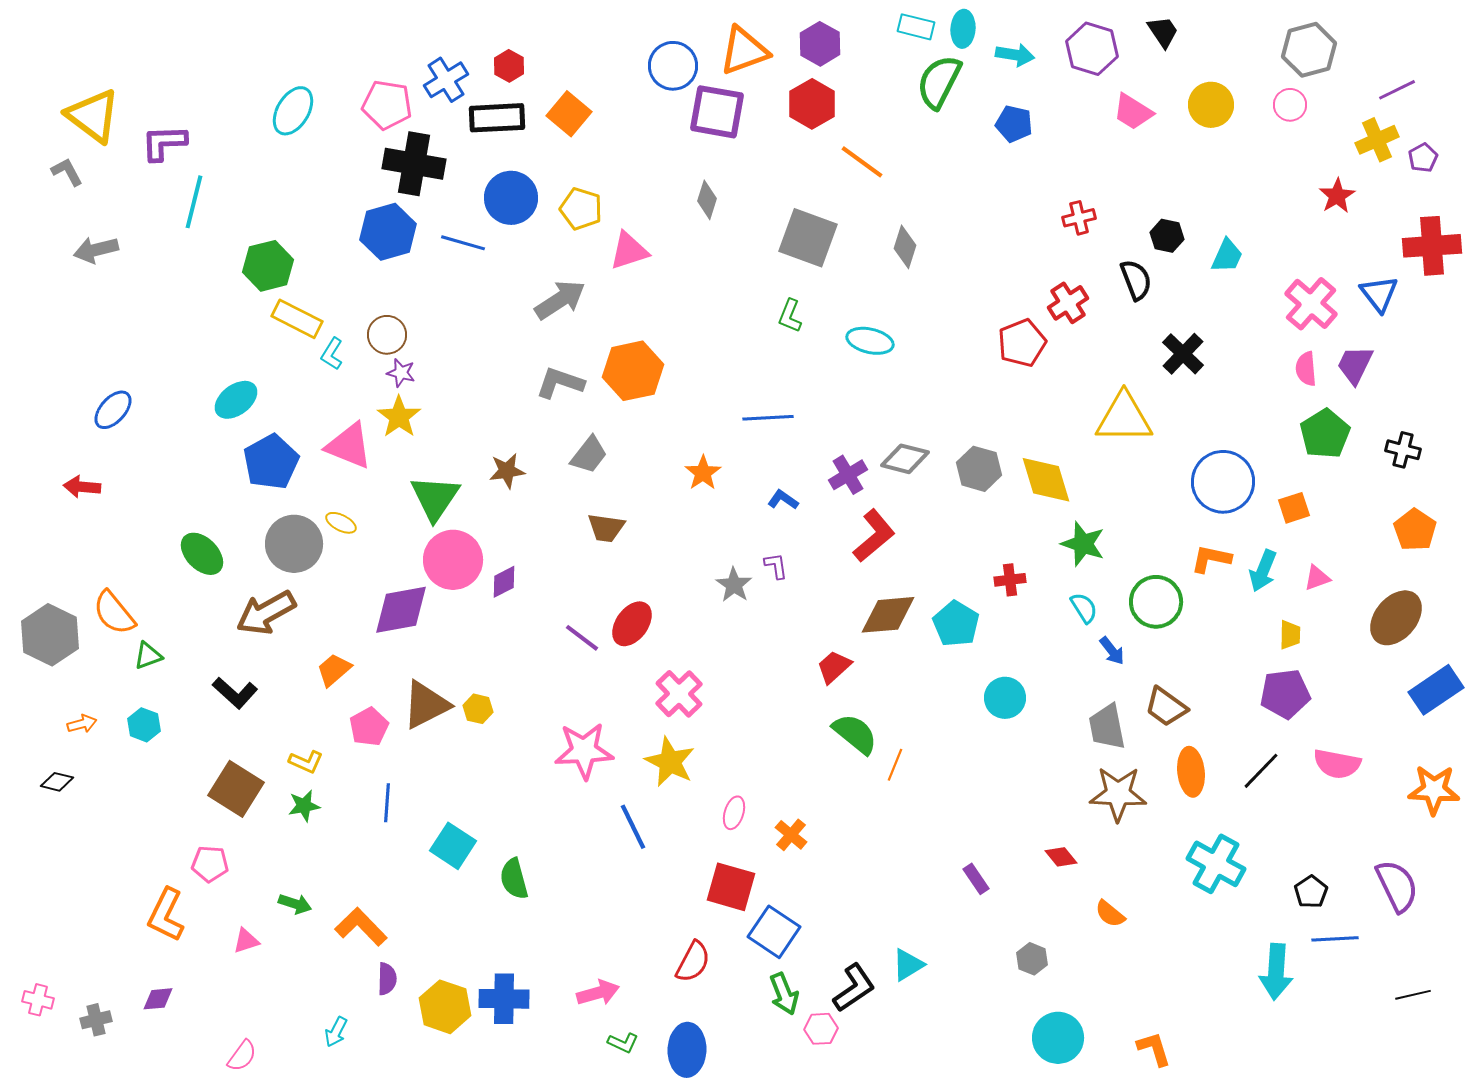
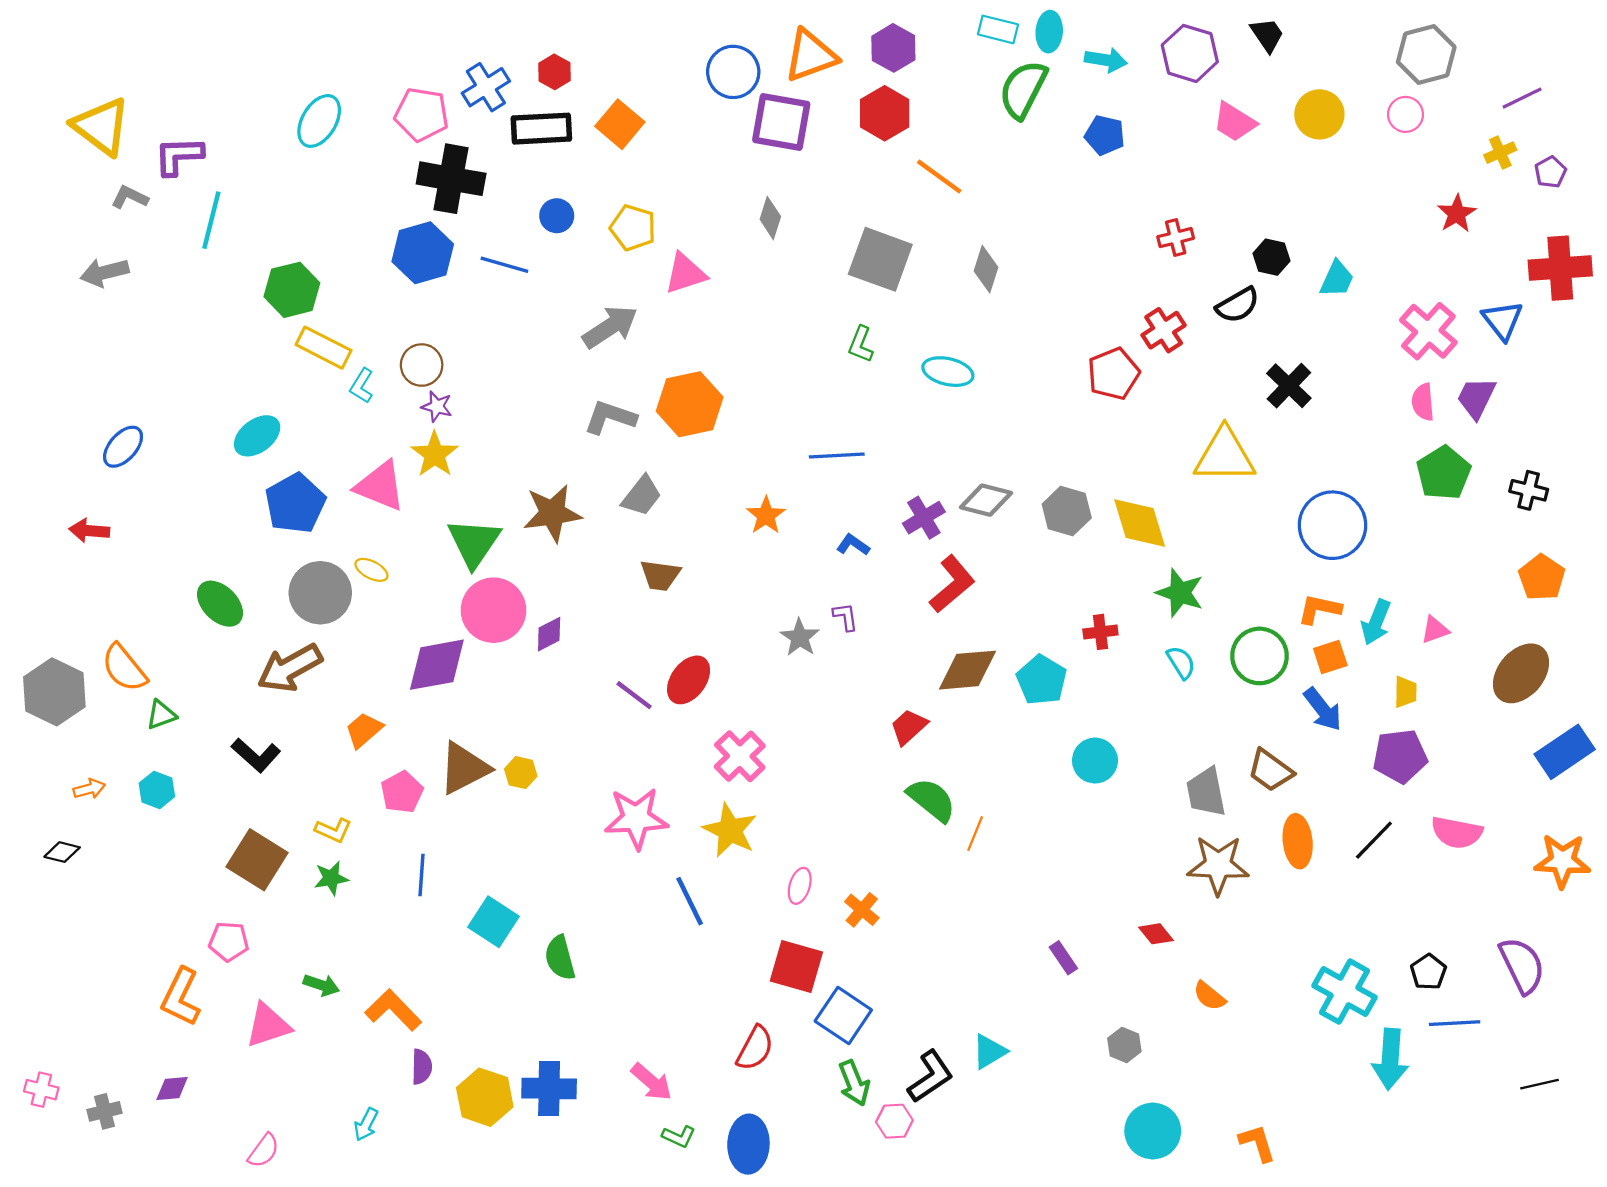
yellow cross: (1377, 140) -> (1500, 153), size x0.7
gray L-shape: (67, 172) -> (130, 197), moved, turned -36
blue circle: (511, 198) -> (557, 216), size x0.6
black semicircle: (1136, 280) -> (1238, 305), turned 81
brown star: (507, 471) -> (552, 513), size x1.5
orange square: (1294, 508) -> (1330, 657), moved
blue arrow: (1112, 651) -> (1323, 709), moved, size x1.4
cyan cross: (1216, 864) -> (1344, 992), moved
pink triangle: (246, 941) -> (268, 1025), size x1.6
pink arrow: (598, 993) -> (652, 1082), turned 57

